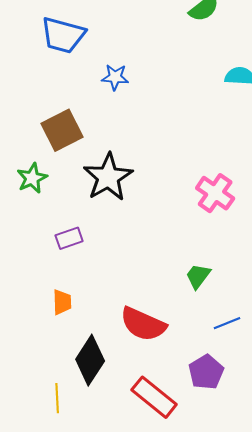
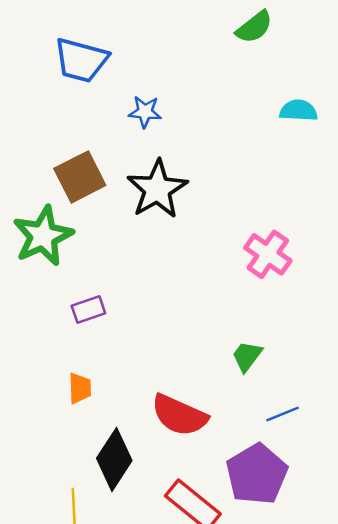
black star: (108, 177) -> (157, 189), moved
green star: (32, 178) -> (43, 236), size x1.6
purple pentagon: (206, 372) -> (257, 474), size x1.4

